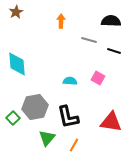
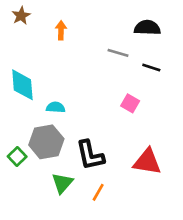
orange arrow: (61, 21) -> (61, 30), moved
cyan semicircle: (70, 81) -> (56, 107), moved

